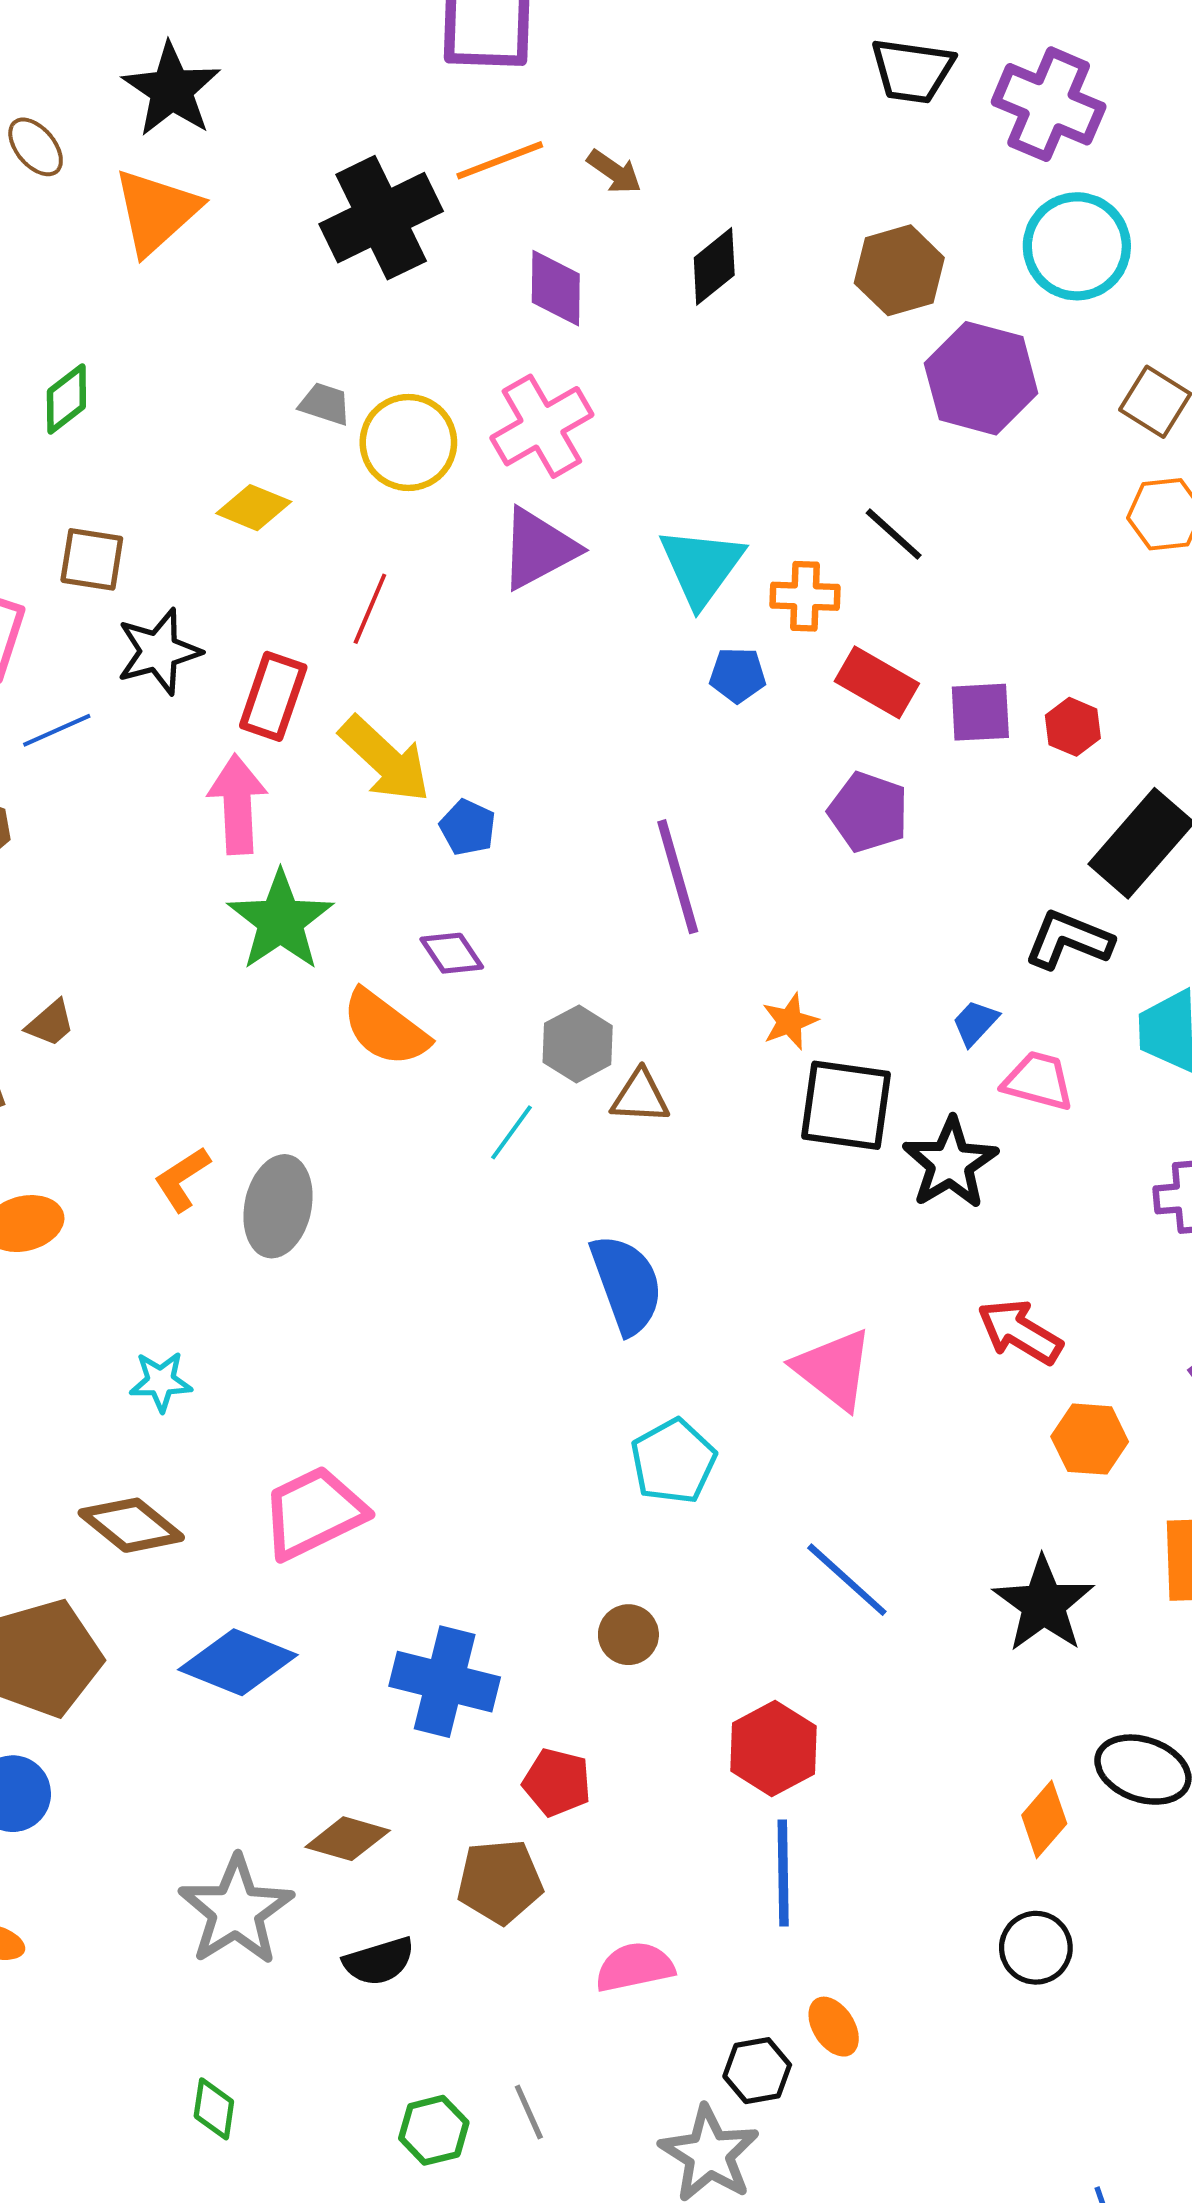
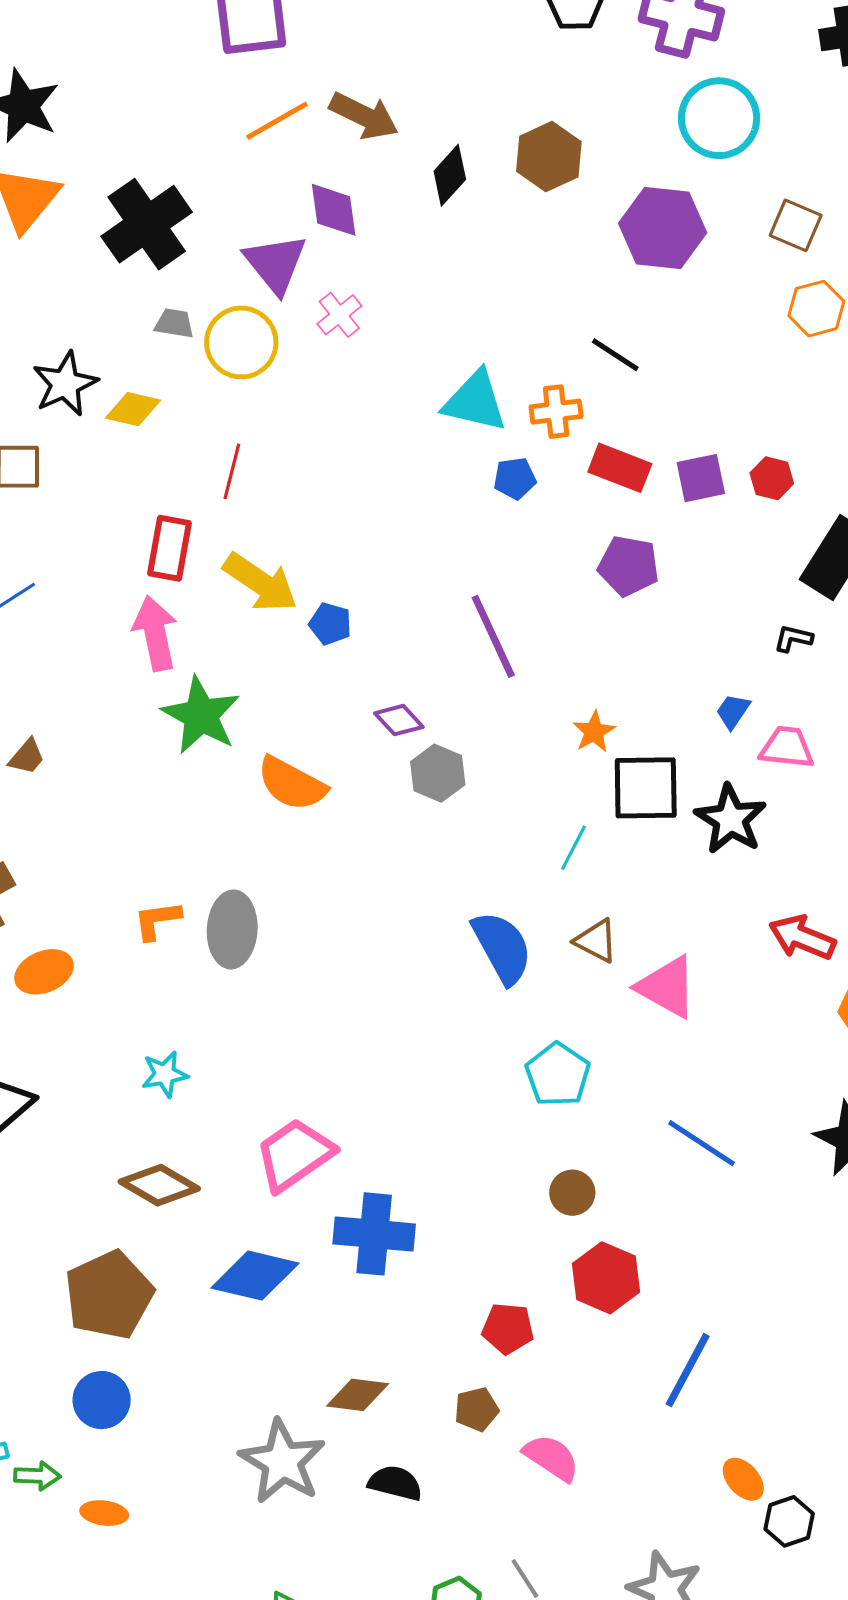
brown arrow: (614, 172) -> (364, 116), size x1.6
black cross: (381, 218) -> (147, 224), moved
brown hexagon: (899, 270) -> (549, 157), moved
pink cross: (542, 426) -> (339, 315), size x0.6
purple triangle: (539, 549) -> (276, 264), moved, turned -32
cyan triangle: (701, 566) -> (475, 401), turned -44
black star: (159, 652) -> (65, 384), moved
black L-shape: (1069, 940) -> (793, 638), size x0.6
purple diamond: (452, 953) -> (399, 720), moved
brown trapezoid: (50, 1023) -> (27, 757), moved
brown triangle: (640, 1097) -> (596, 941), moved, turned 33
cyan line: (512, 1132) -> (573, 848), moved
orange L-shape: (182, 1179) -> (157, 920), turned 34
brown circle: (628, 1635) -> (572, 1193), moved
blue cross: (445, 1682) -> (374, 1234), moved
red hexagon: (773, 1748) -> (606, 1278), moved
blue line: (783, 1873) -> (688, 1370), turned 38
brown pentagon: (500, 1882) -> (477, 1409), size x0.7
black semicircle: (379, 1961) -> (395, 1483), turned -140
pink semicircle: (635, 1967) -> (551, 1458), moved, turned 54
black hexagon: (757, 2071) -> (789, 1521), moved

